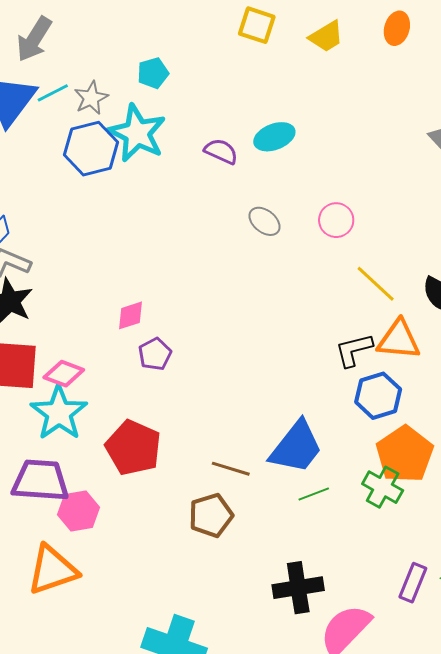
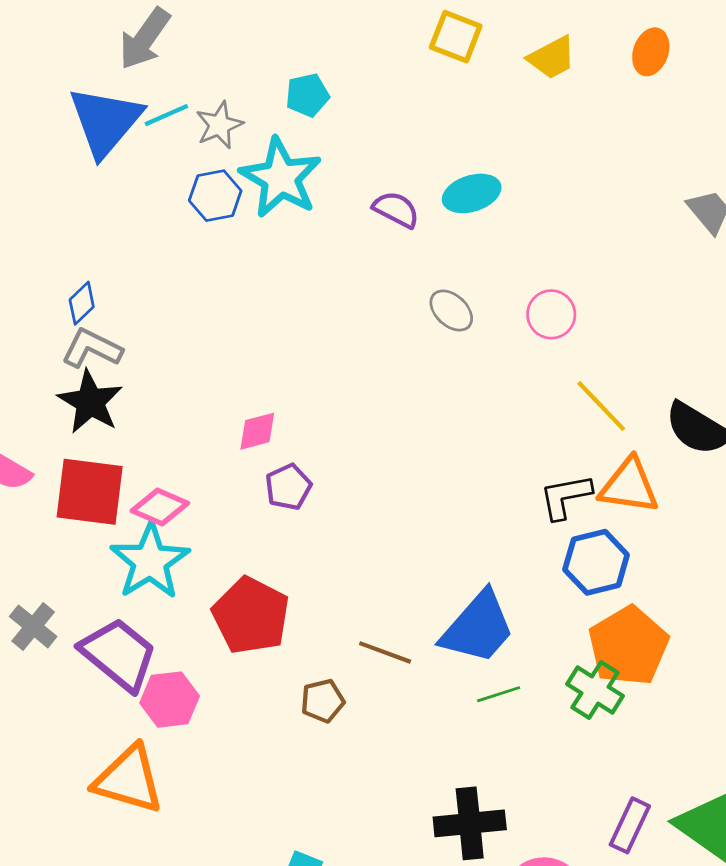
blue hexagon: (91, 149) -> (215, 196), size x0.7
purple trapezoid: (40, 481) -> (119, 654), turned 32
brown pentagon: (211, 515) -> (323, 701), moved, size x0.7
orange triangle: (52, 570) -> (129, 779), turned 32

